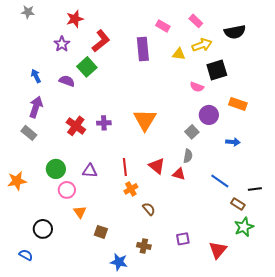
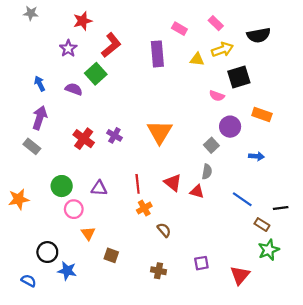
purple cross: (104, 123) -> (114, 135), turned 32
blue star: (119, 262) -> (67, 271), moved

